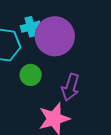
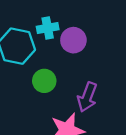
purple circle: (55, 36) -> (73, 40), size x0.6

